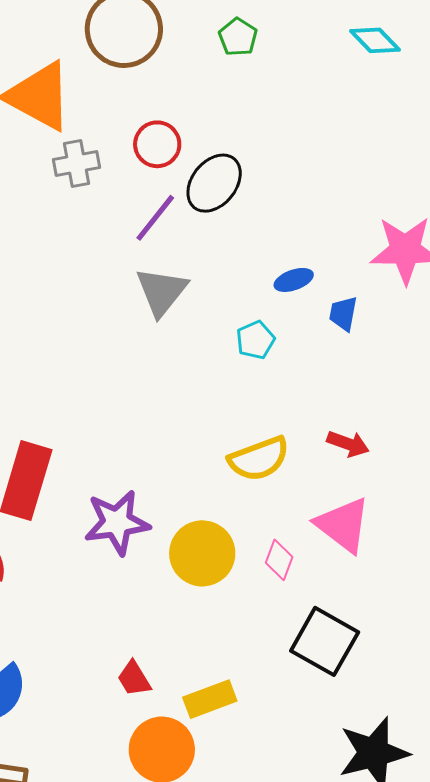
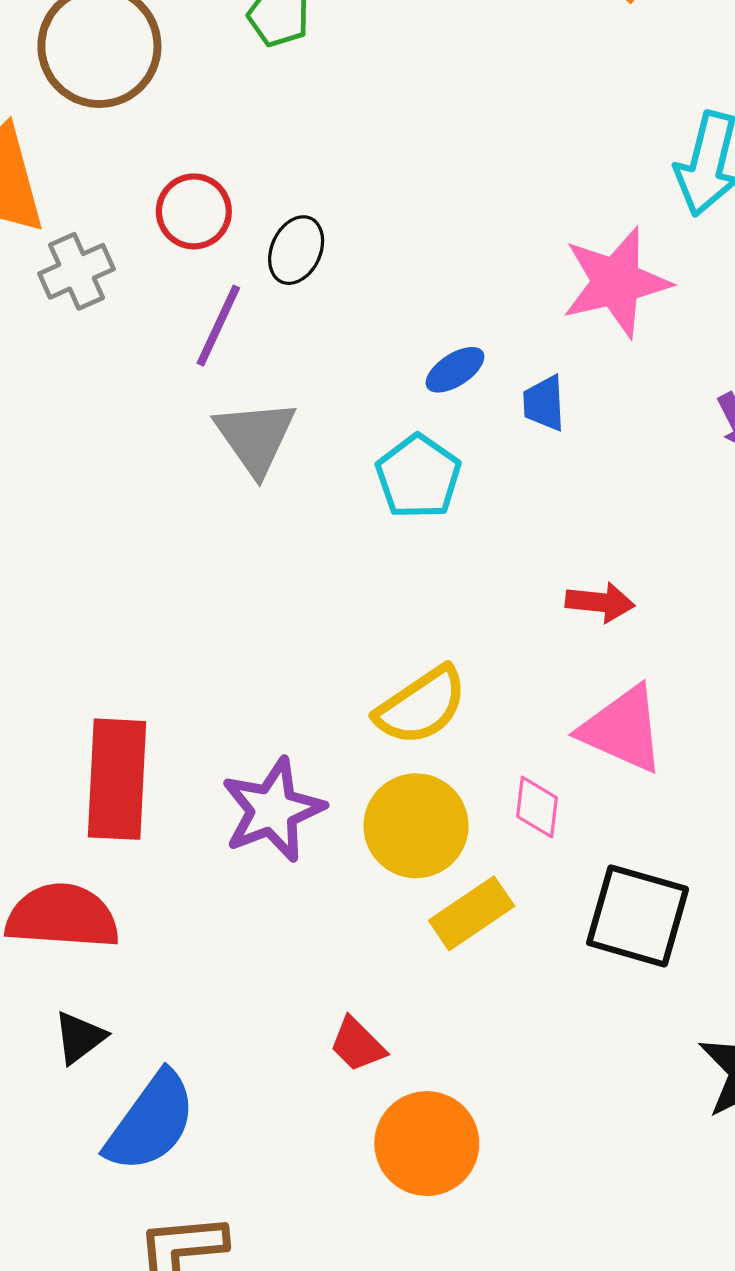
black ellipse: (214, 183) -> (296, 250), size x0.7
cyan pentagon: (255, 340) -> (418, 477), size x1.4
yellow semicircle: (259, 459) -> (421, 706), moved
yellow rectangle: (210, 699) -> (472, 913), moved

